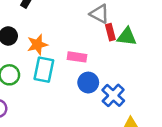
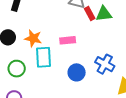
orange star: (37, 45) -> (33, 38), turned -30
blue circle: (88, 83) -> (77, 72), moved

